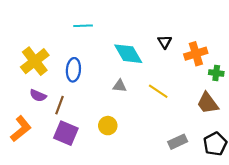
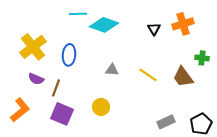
cyan diamond: (128, 54) -> (104, 25), moved, turned -40
orange cross: (196, 54) -> (183, 24), moved
brown trapezoid: (208, 103) -> (183, 77), moved

